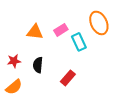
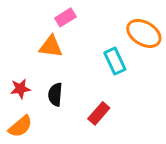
orange ellipse: (99, 23) -> (144, 33), turned -35
pink rectangle: (61, 30) -> (65, 17), moved

